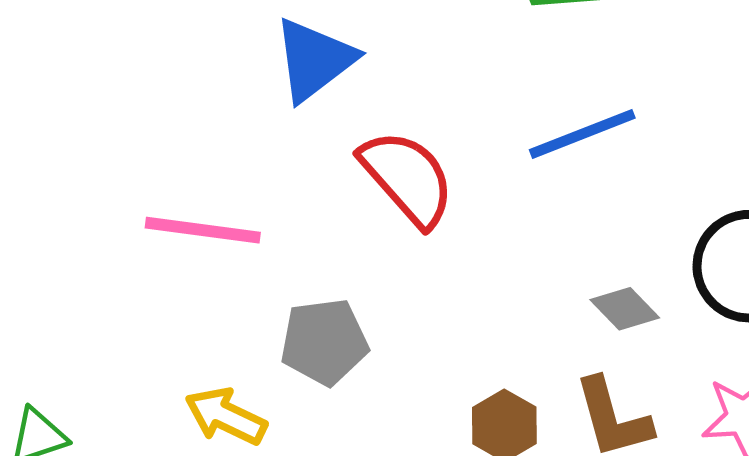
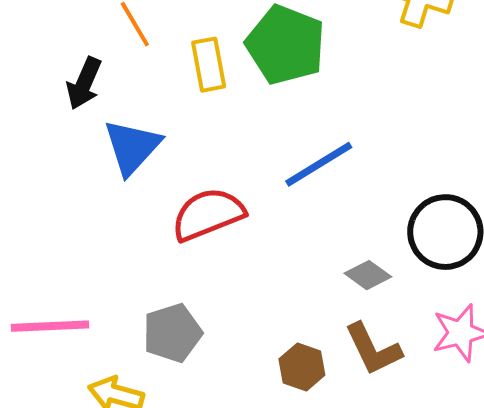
red semicircle: (407, 178) -> (208, 214), turned -60
pink line: (203, 230) -> (50, 326), moved

